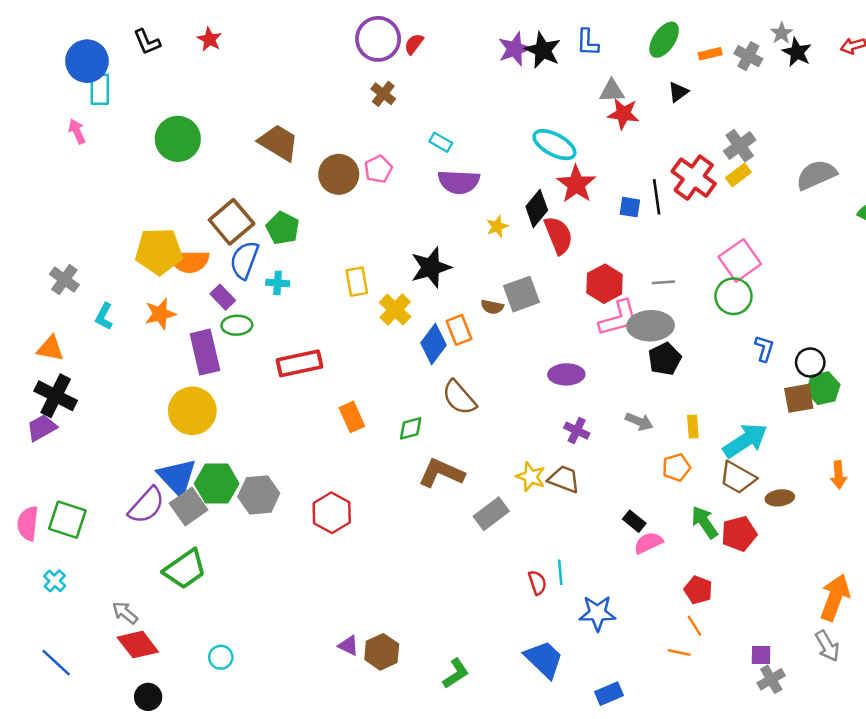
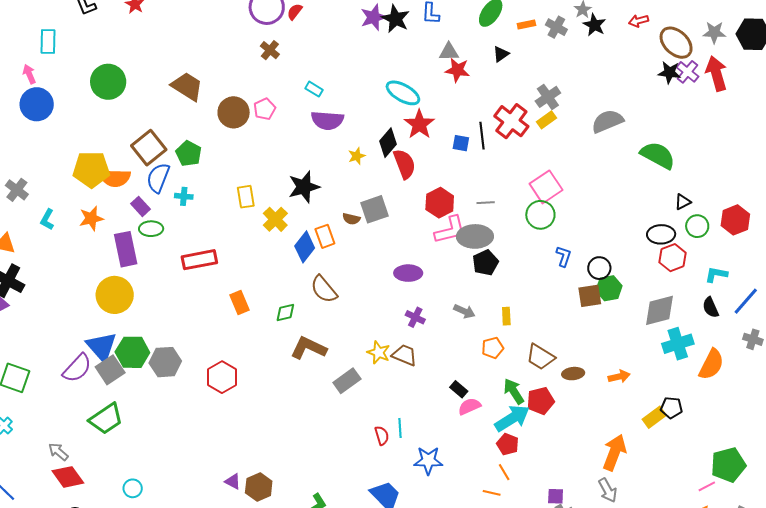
blue circle: (87, 61) -> (37, 104), moved
cyan arrow: (745, 441) -> (512, 418), moved
orange arrow: (839, 475) -> (619, 377), moved, turned -100

